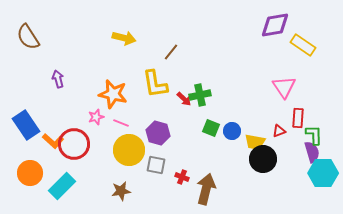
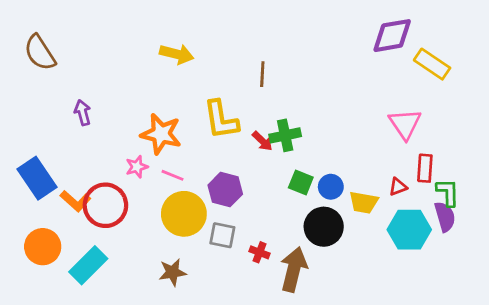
brown line: (171, 52) -> (262, 74), moved, turned -36
black circle: (263, 159) -> (324, 227), moved
cyan hexagon: (323, 173) -> (409, 230), moved

